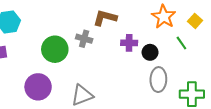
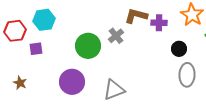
gray cross: (84, 39) -> (116, 36), turned 35
purple cross: (129, 43) -> (159, 23), moved

